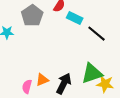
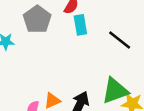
cyan rectangle: (75, 18) -> (80, 25), moved, turned 56

